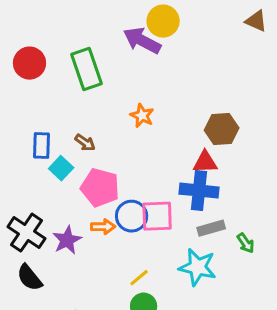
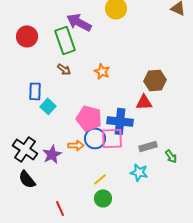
purple arrow: (142, 41) -> (79, 22), moved
brown arrow: (85, 143) -> (64, 69), moved
pink pentagon: (100, 188) -> (89, 118), moved
blue cross: (199, 191) -> (120, 121), moved
cyan star: (198, 267) -> (139, 172), size x0.7

